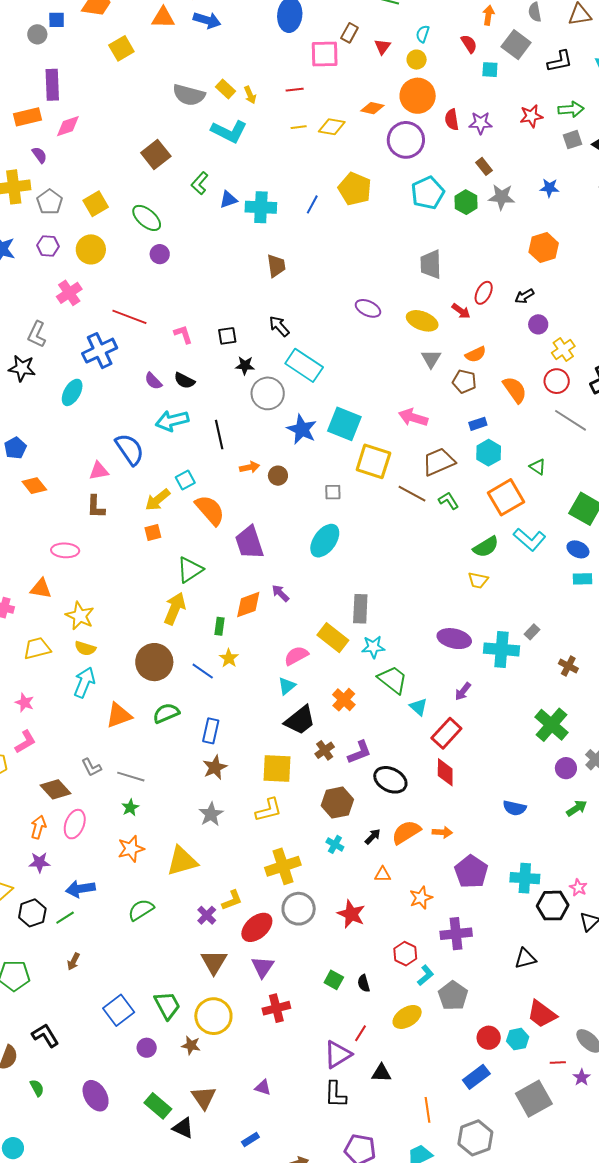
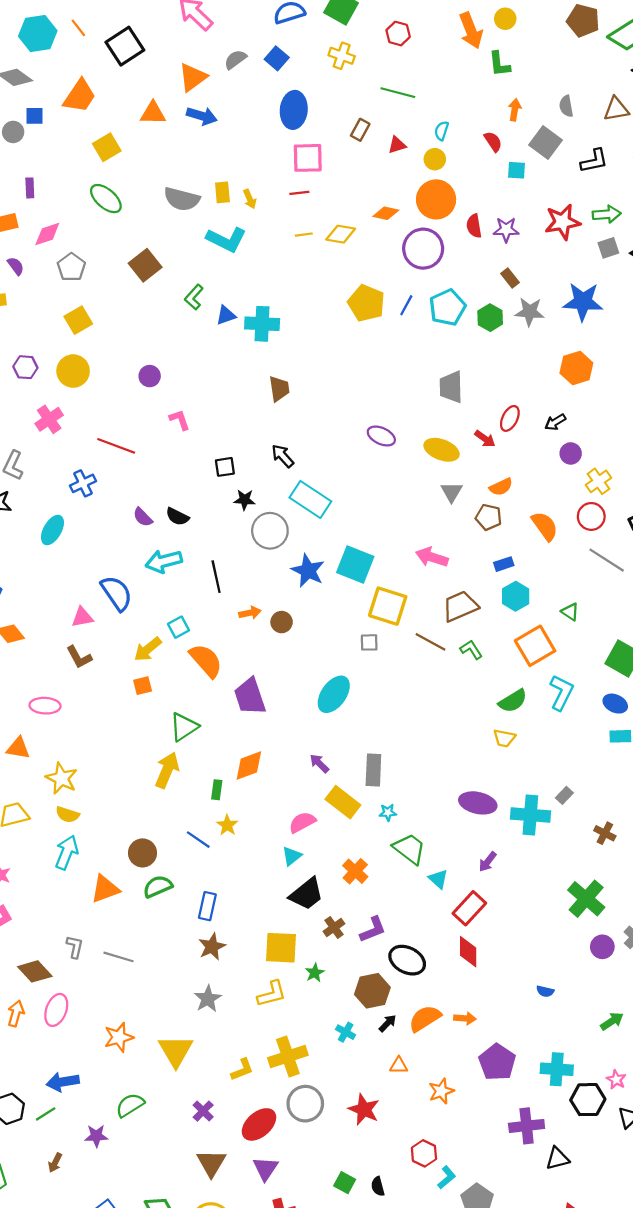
red triangle: (382, 47) -> (397, 145), turned 36
pink square: (325, 54) -> (308, 158), moved
purple rectangle: (52, 85) -> (30, 188), size x0.6
yellow rectangle: (225, 89) -> (222, 192), turned 42
red star: (531, 116) -> (563, 222), size x1.4
blue star: (549, 188) -> (583, 302), size x1.8
gray pentagon: (50, 202) -> (71, 267), moved
blue line: (312, 204) -> (406, 305), moved
green ellipse: (147, 218) -> (106, 199), moved
pink L-shape: (183, 334) -> (180, 420), moved
blue cross: (100, 351) -> (83, 483), size x0.7
gray square: (333, 492) -> (369, 642), moved
brown L-shape: (96, 507) -> (79, 657), turned -30
cyan L-shape: (530, 539) -> (561, 693), turned -104
purple arrow: (280, 593) -> (319, 763), moved
cyan star: (373, 647) -> (388, 812), size x0.7
brown circle: (154, 662) -> (142, 853), moved, size x0.7
gray L-shape: (91, 767) -> (75, 947), turned -140
brown hexagon: (337, 803) -> (372, 991), moved
green star: (130, 808) -> (315, 973), moved
blue semicircle: (515, 808) -> (545, 991), size x0.7
green arrow: (577, 808) -> (612, 1021), moved
yellow triangle: (182, 861) -> (176, 1051), turned -44
purple star: (39, 862) -> (96, 1136), moved
yellow L-shape: (232, 900) -> (242, 1070), moved
purple cross: (456, 934) -> (527, 1126), moved

